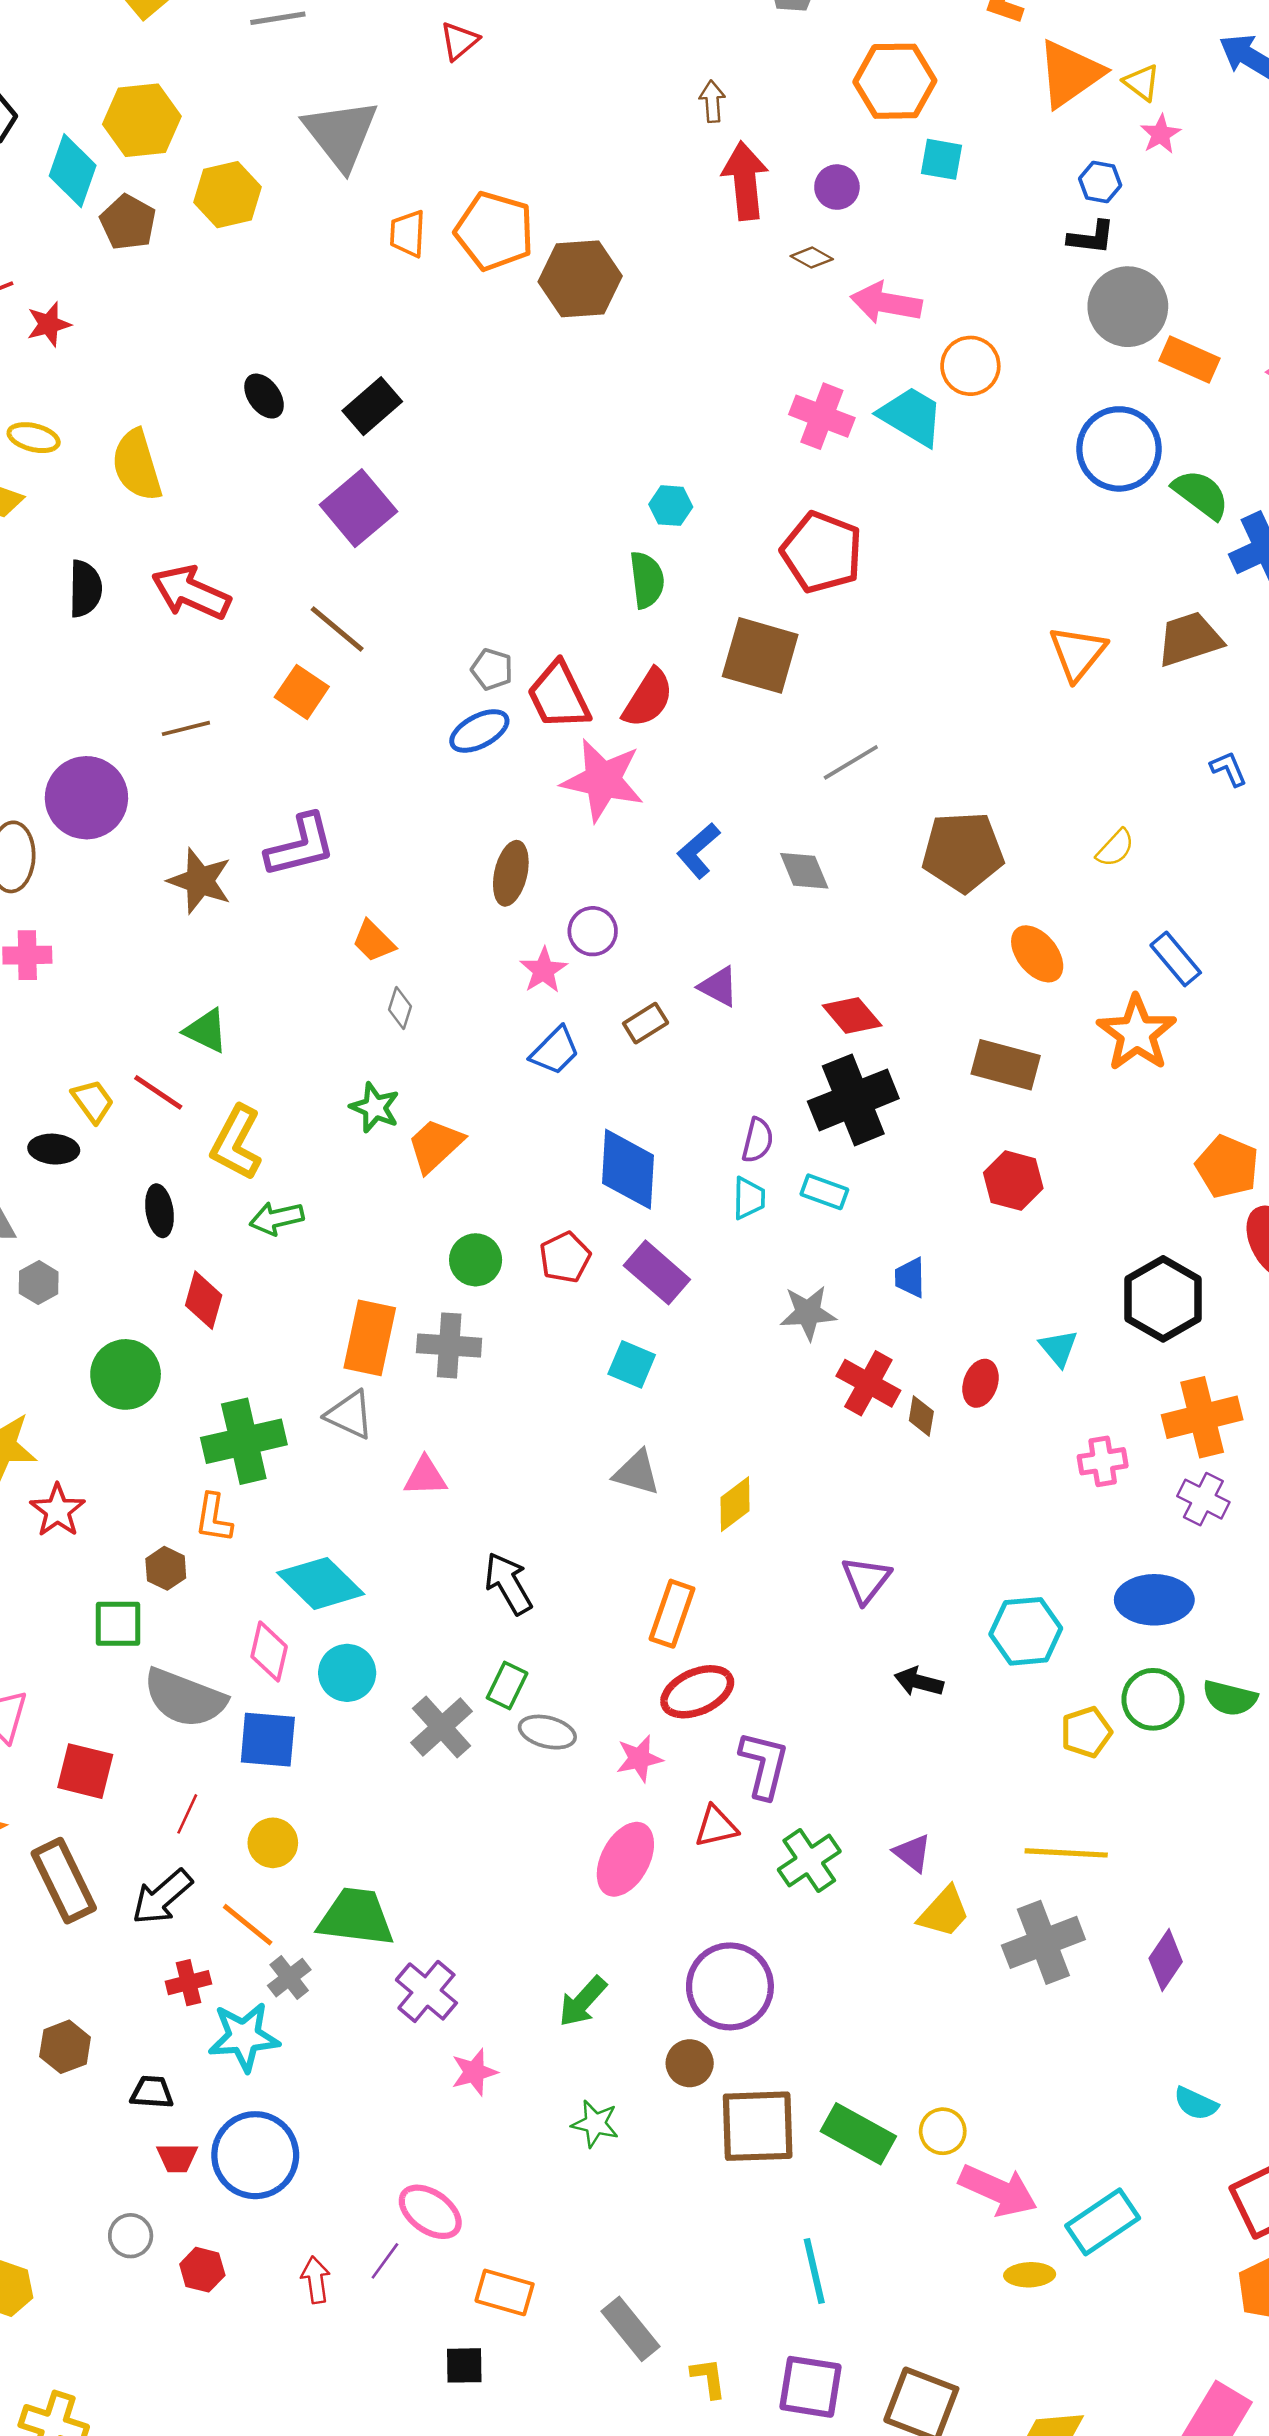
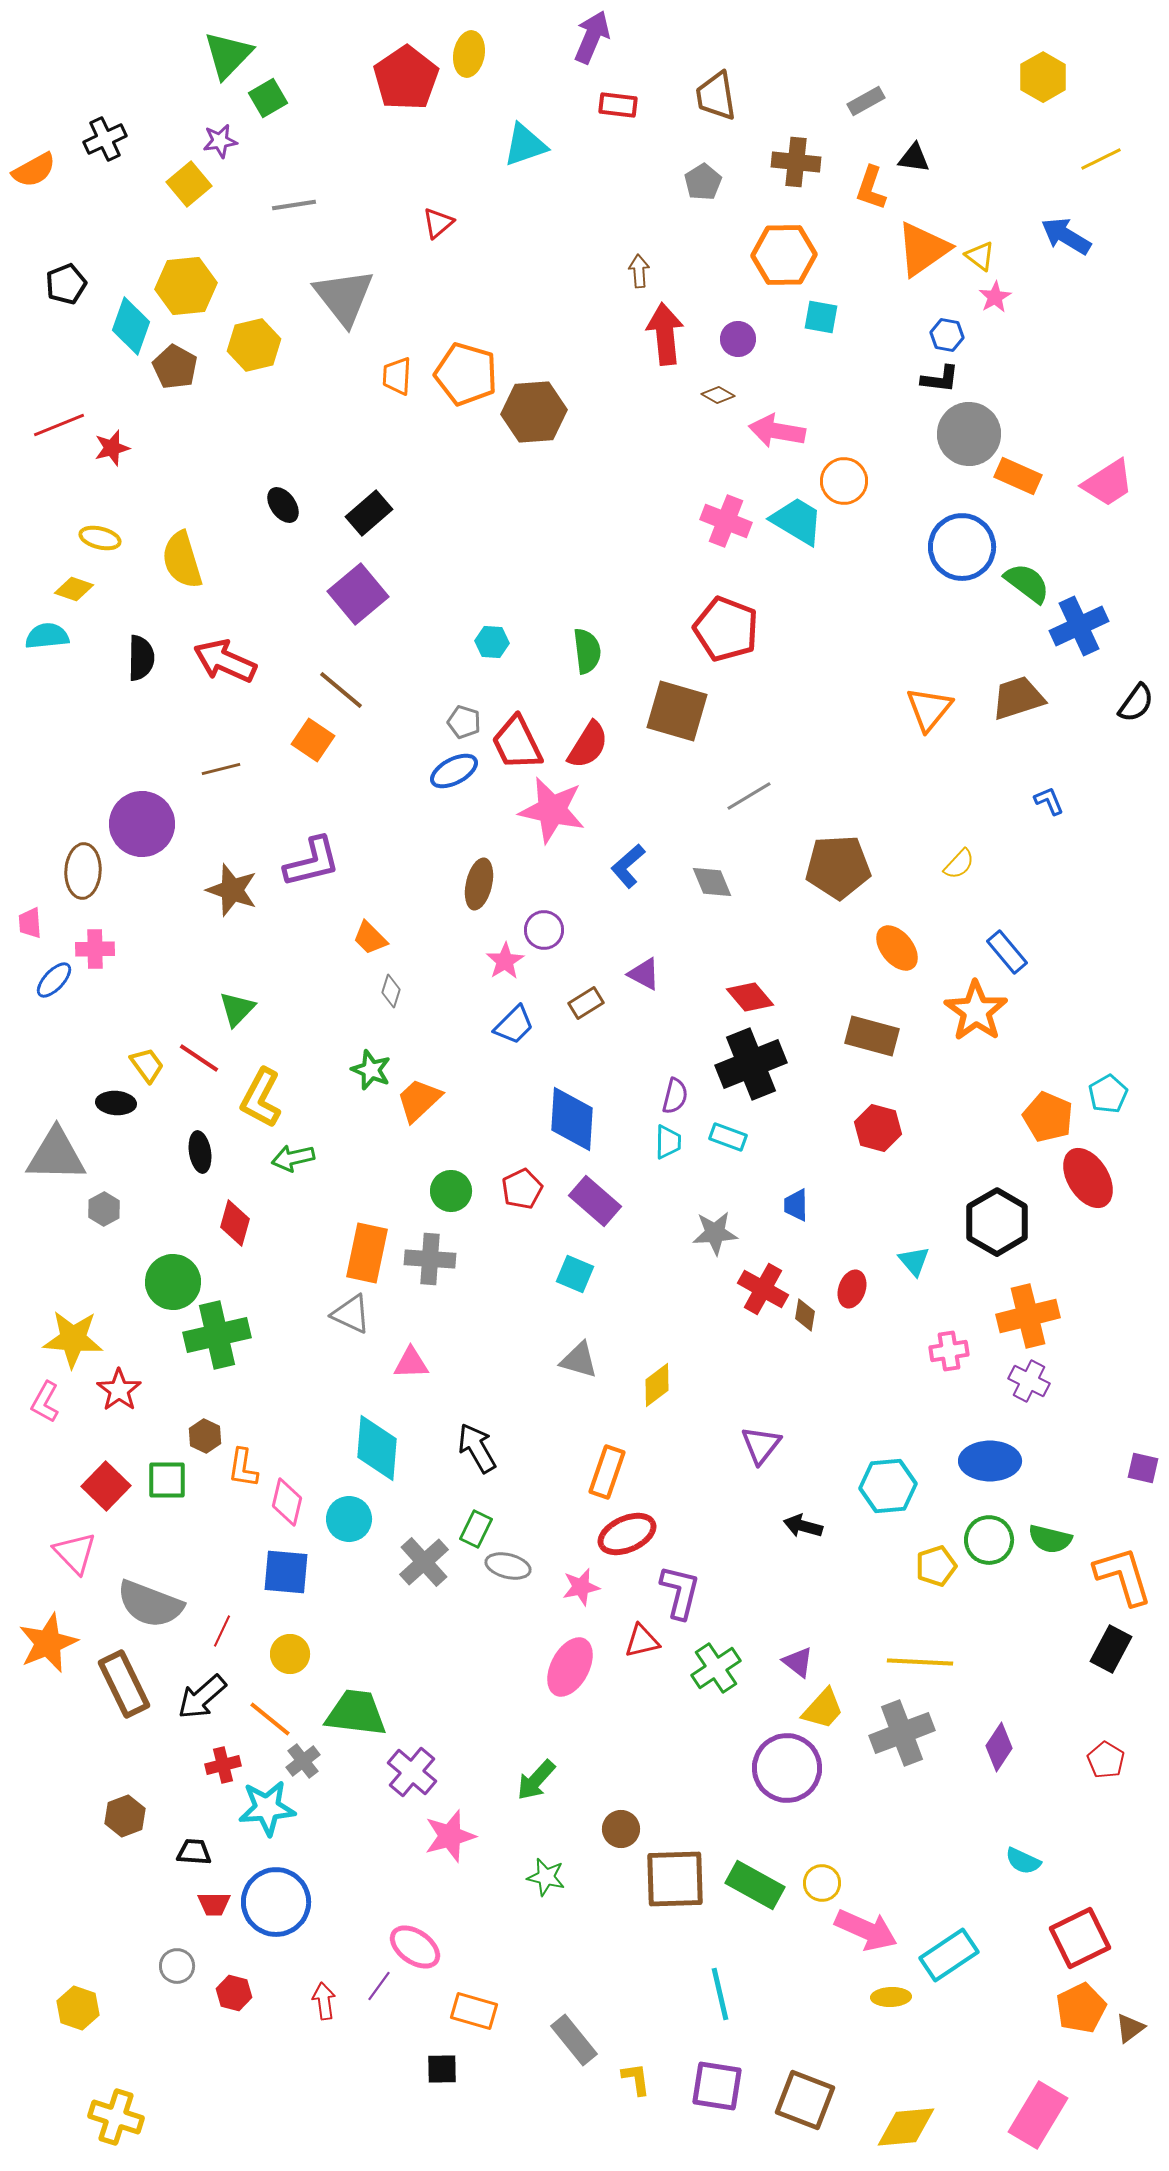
cyan hexagon: (671, 506) -> (492, 642), moved
green triangle: (206, 1031) -> (237, 1009), turned 48
green cross: (244, 1441) -> (217, 1335), moved
orange L-shape: (214, 1518) -> (243, 1468), moved
cyan diamond: (321, 1583) -> (377, 1448), moved, turned 50
gray semicircle: (185, 1698) -> (150, 1604), moved
red square: (85, 1771) -> (106, 1486), moved, turned 30
purple circle: (730, 1986) -> (787, 1768), moved
pink star: (474, 2072) -> (450, 1836), size x1.4

